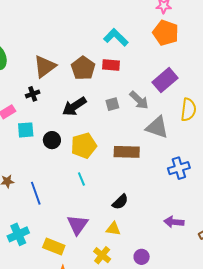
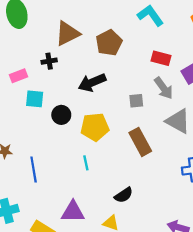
red rectangle: (111, 65) -> (161, 58), moved
gray square: (112, 104) -> (136, 101), moved
brown rectangle: (127, 152) -> (140, 142), turned 50
purple triangle: (78, 225) -> (73, 212), turned 45

